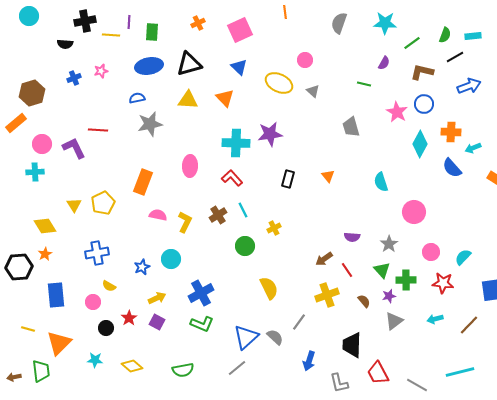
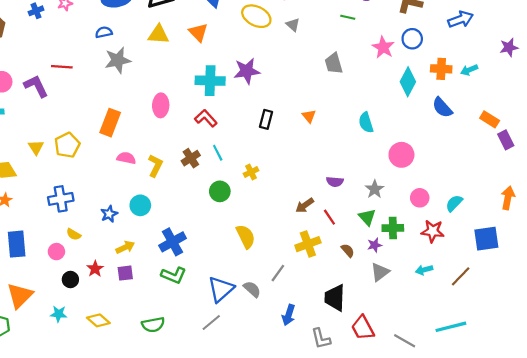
cyan arrow: (473, 148) -> (469, 70), moved
purple square: (157, 322) -> (125, 273), turned -35

